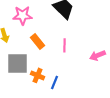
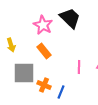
pink star: (22, 15) -> (43, 25), moved, turned 30
pink line: (64, 45) -> (79, 67), moved

